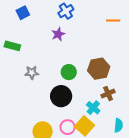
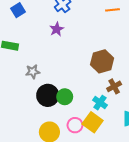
green circle: (69, 72) -> (65, 97), moved
black circle: (61, 96) -> (48, 95), moved

